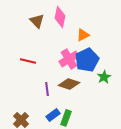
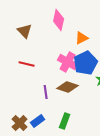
brown triangle: (37, 21) -> (25, 31), moved
pink cross: (69, 59) -> (68, 62), turned -30
blue rectangle: (53, 115) -> (38, 121), moved

